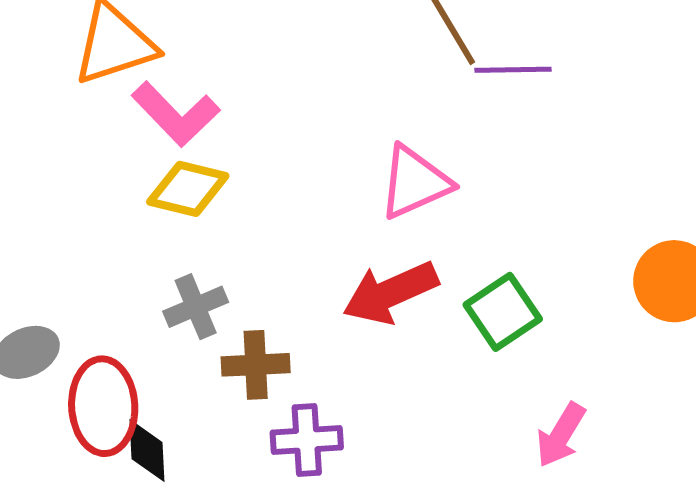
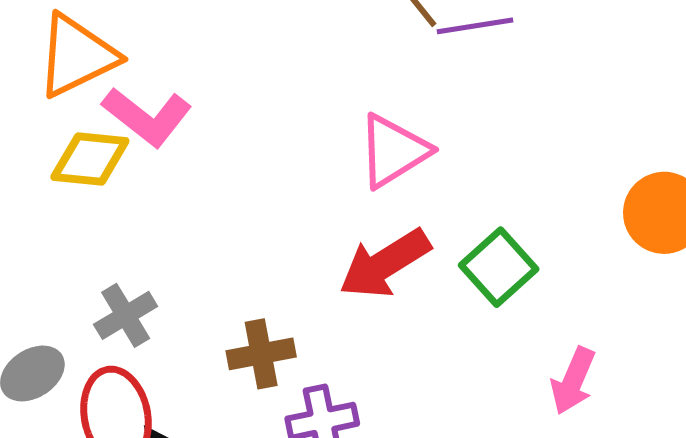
yellow diamond: (188, 189) -> (90, 159), moved
gray cross: (196, 307) -> (126, 315), moved

